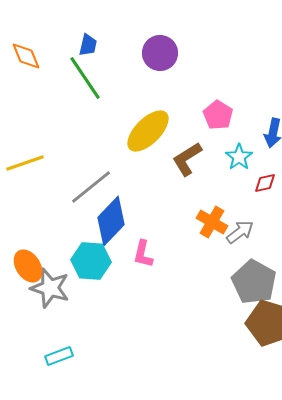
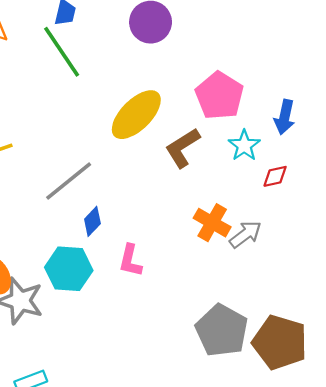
pink pentagon: (218, 115) -> (219, 96), size x1.4
blue diamond: (111, 221) -> (92, 221), size x0.5
gray pentagon: (254, 282) -> (222, 330), moved

